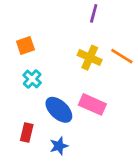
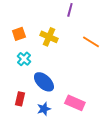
yellow cross: (90, 58) -> (49, 37), moved
pink rectangle: (92, 104) -> (75, 103), moved

